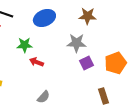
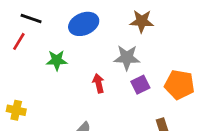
red arrow: (36, 62) -> (99, 83), moved, turned 56
orange pentagon: (115, 63) -> (179, 85), turned 30

